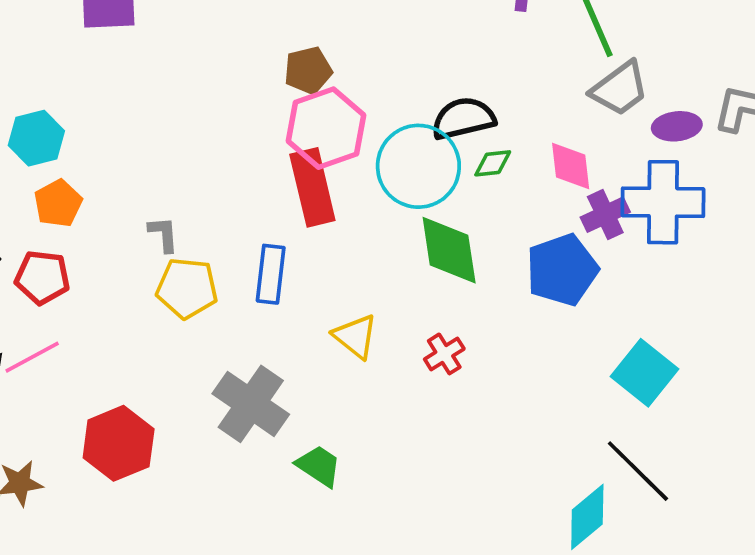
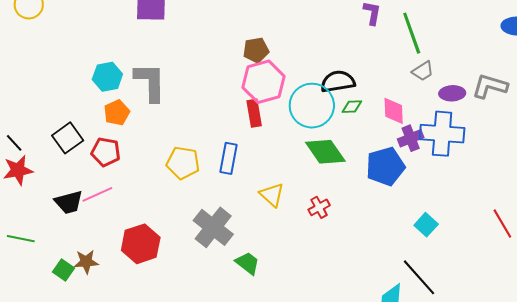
gray trapezoid: (620, 89) -> (423, 71), size x0.7
red rectangle: (312, 187) -> (254, 113), size x0.7
gray L-shape: (163, 234) -> (150, 82), moved, size x2.0
green diamond: (449, 250) -> (325, 152), turned -30
cyan square: (645, 373) -> (426, 225), size x0.7

